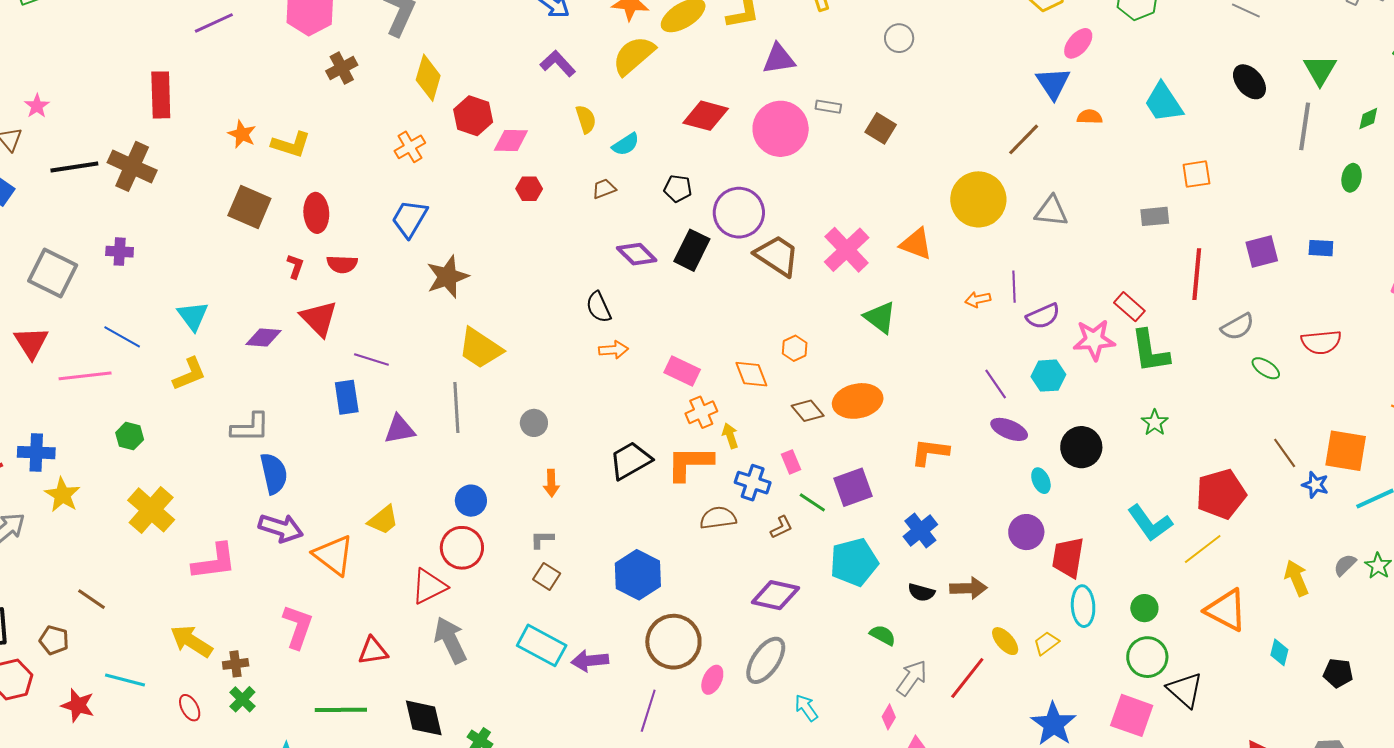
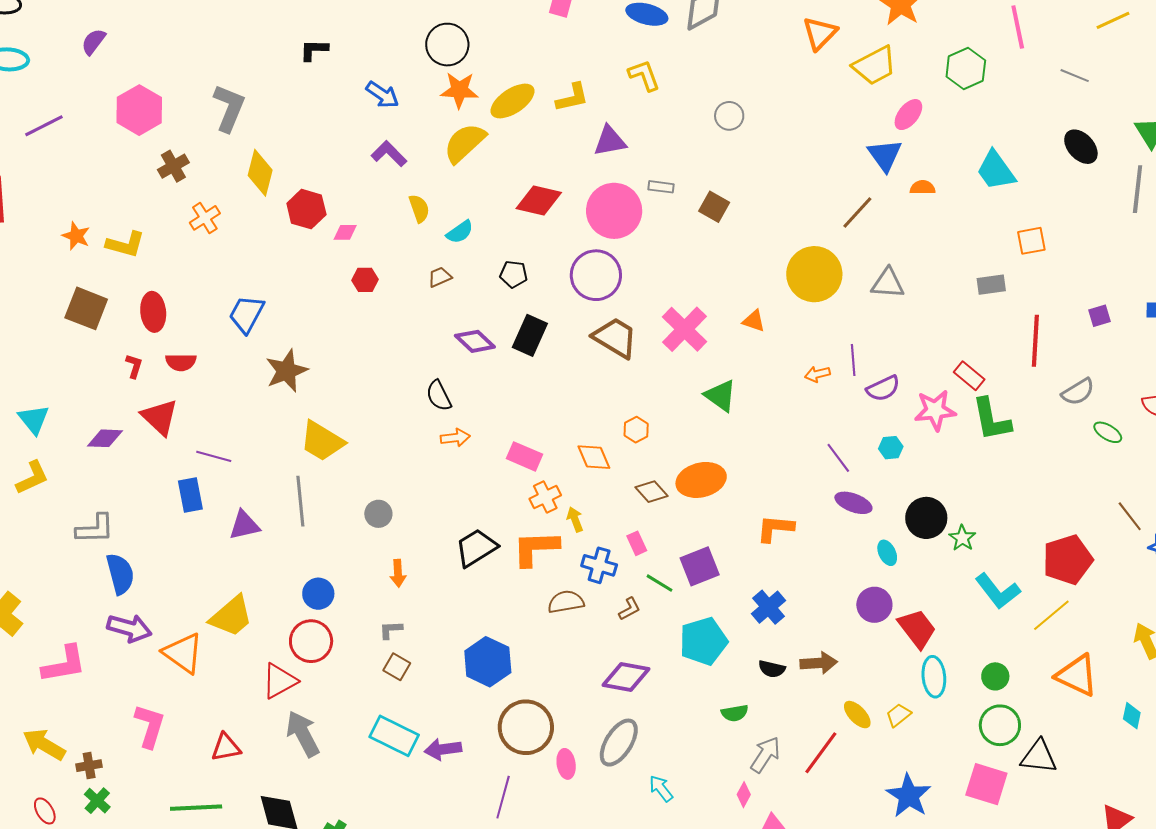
pink diamond: (511, 141) -> (345, 232), size x0.7
orange cross: (410, 147) -> (205, 218), moved
purple circle: (739, 213) -> (596, 275), moved
orange triangle: (916, 244) -> (754, 321), size x0.7
purple square: (1262, 251) -> (1100, 316), size x0.7
cyan hexagon: (1048, 376) -> (891, 448), size x0.7
green star: (1155, 423) -> (962, 538), moved
yellow trapezoid: (383, 520) -> (231, 616), size x1.4
red trapezoid: (1068, 557) -> (917, 629), turned 135
green semicircle: (883, 635) -> (735, 713), turned 144
pink ellipse: (712, 680) -> (566, 764), turned -32
black triangle: (1185, 690) -> (1039, 757), turned -33

